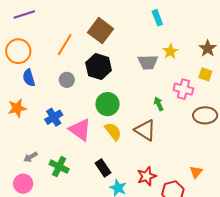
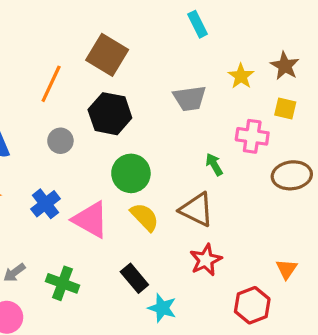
yellow star: (170, 51) -> (241, 76), moved
red star: (147, 176) -> (206, 260), moved

